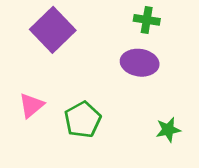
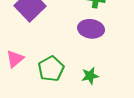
green star: (168, 130) -> (90, 76), moved

